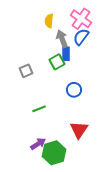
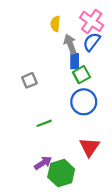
green square: (57, 62) -> (81, 75), moved
blue circle: (74, 90) -> (84, 102), size x1.5

